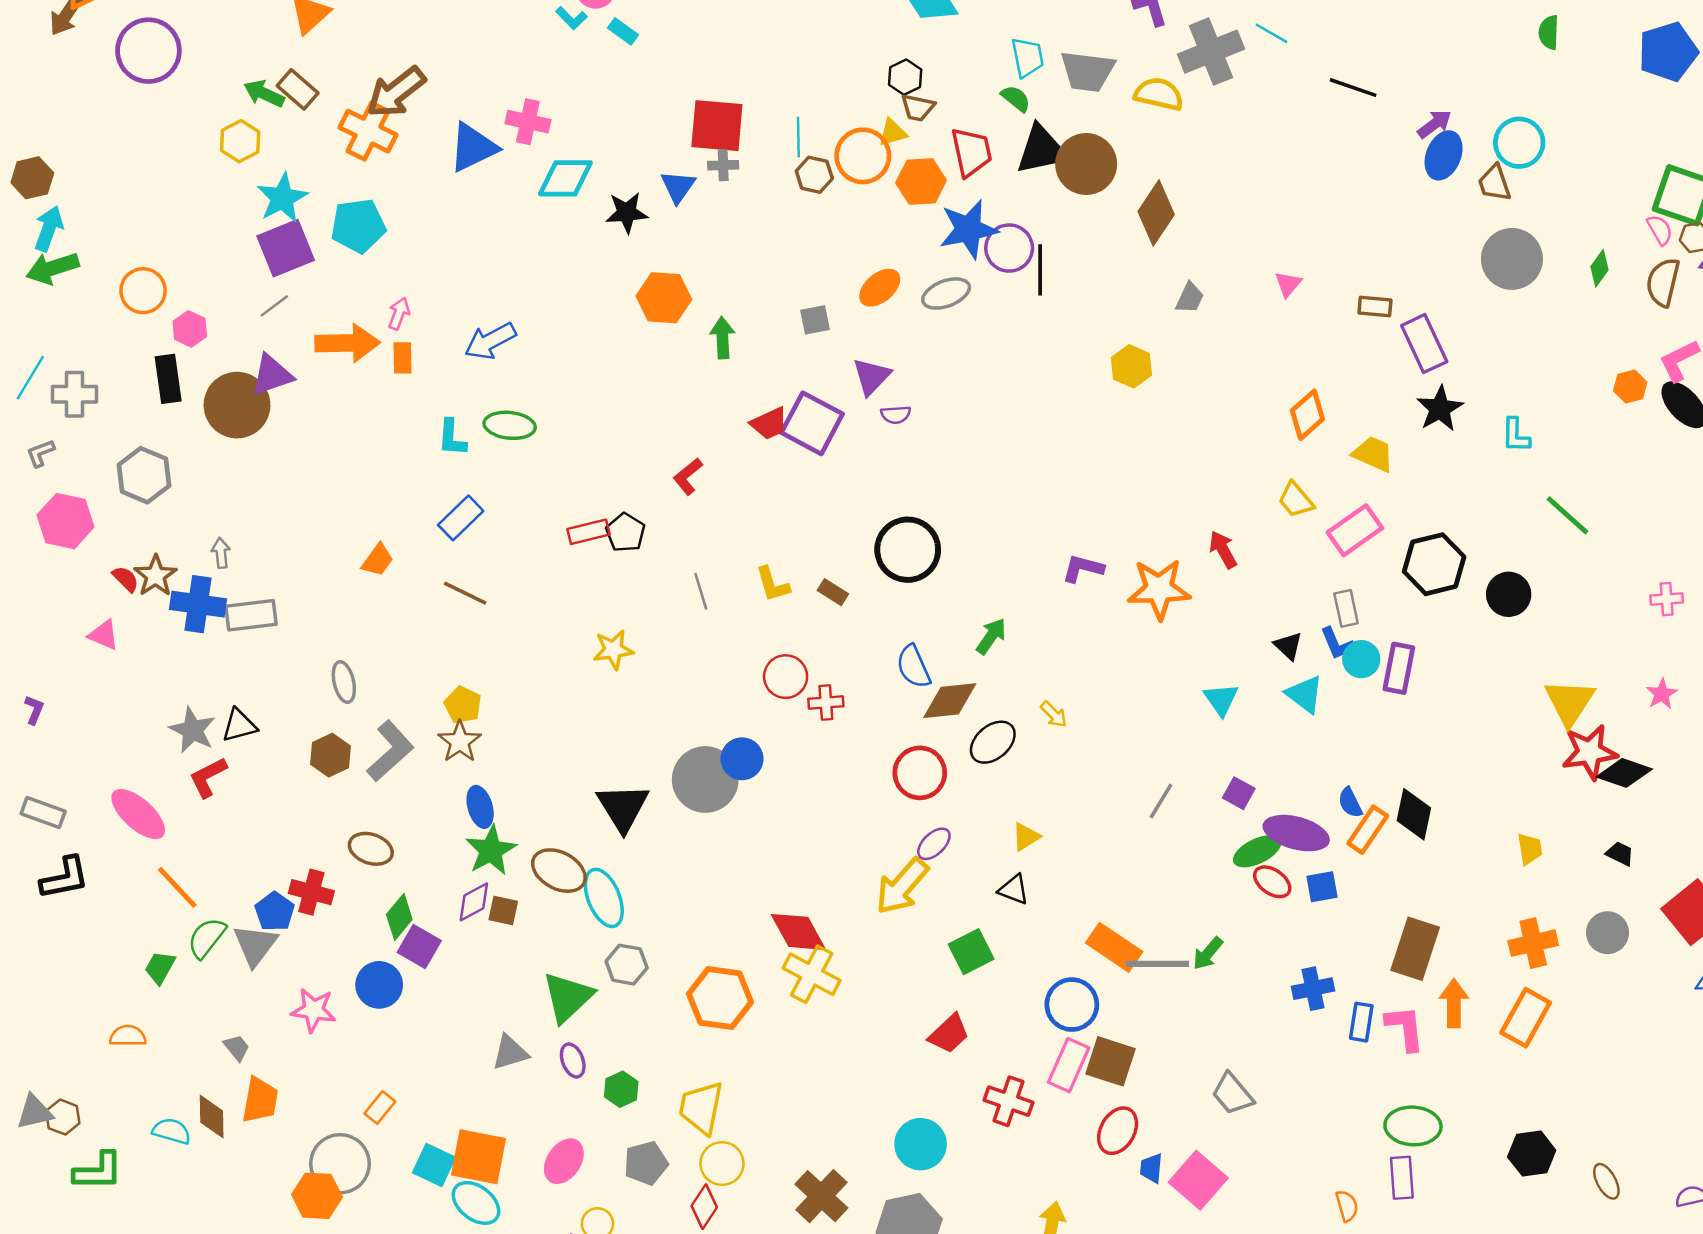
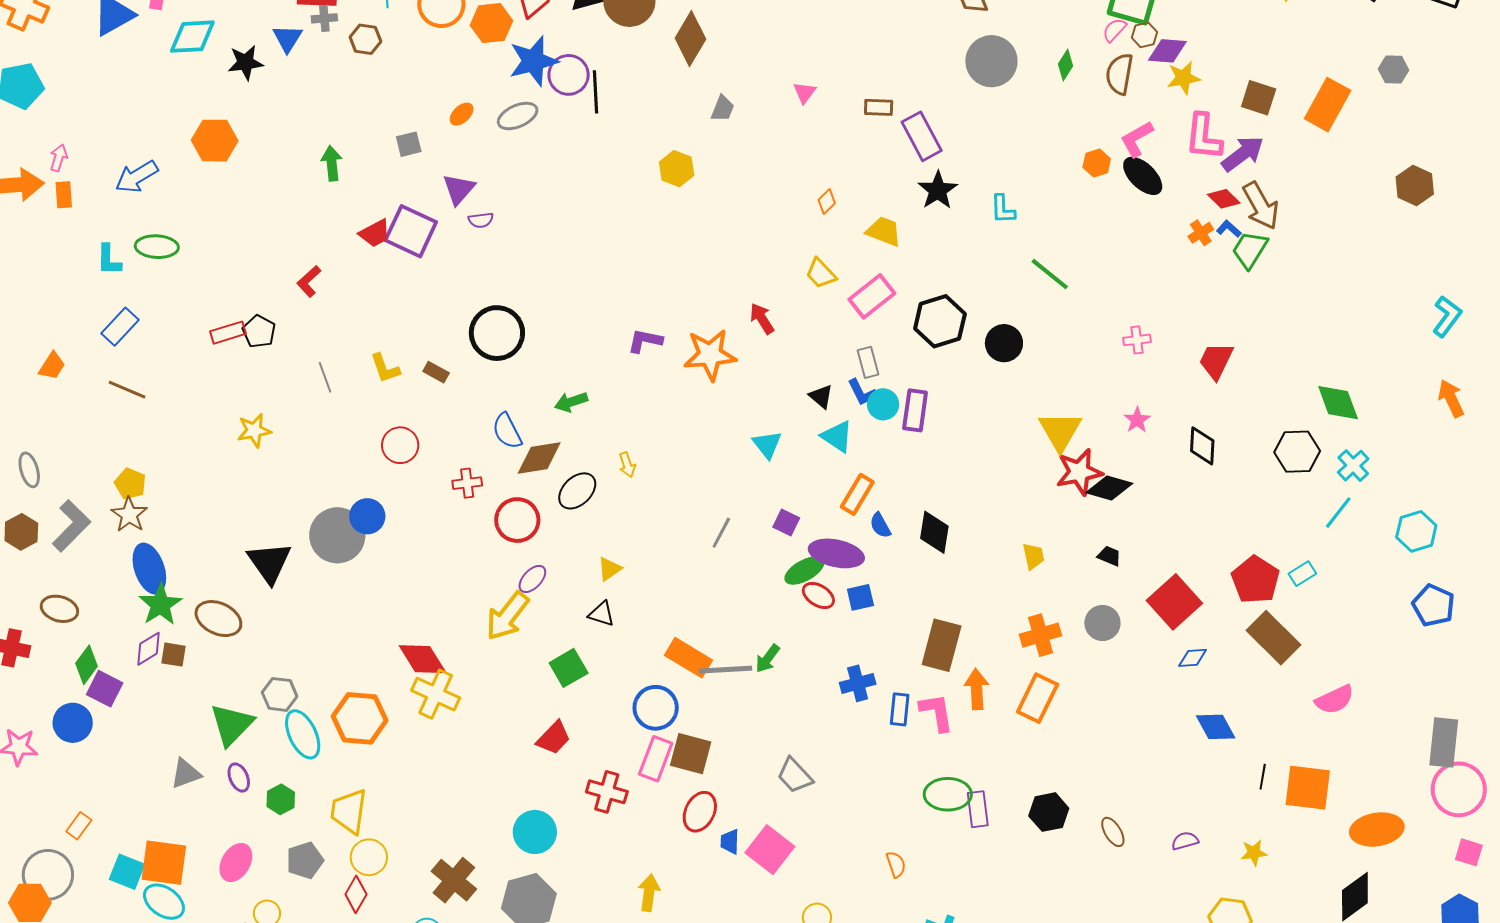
brown hexagon: (814, 175) -> (365, 39), moved
pink semicircle: (1660, 230) -> (1114, 30), turned -104
orange ellipse: (880, 288) -> (462, 114), size x0.7
orange hexagon: (664, 298) -> (215, 141), moved
orange diamond: (1307, 415) -> (827, 201), size x0.6
green arrow: (991, 636) -> (571, 402), turned -140
red cross: (826, 702) -> (467, 483), moved
yellow arrow: (1054, 714) -> (627, 465), turned 30
blue ellipse: (480, 807) -> (149, 569), size x1.4
orange rectangle: (1368, 830) -> (857, 494), moved
cyan ellipse: (604, 898) -> (303, 734), moved
purple rectangle: (1402, 1178) -> (978, 809), moved

